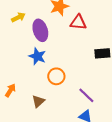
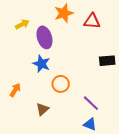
red triangle: (78, 22) -> (92, 21), moved
orange arrow: (10, 90) -> (15, 90), moved

